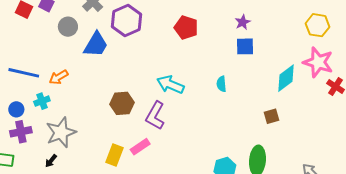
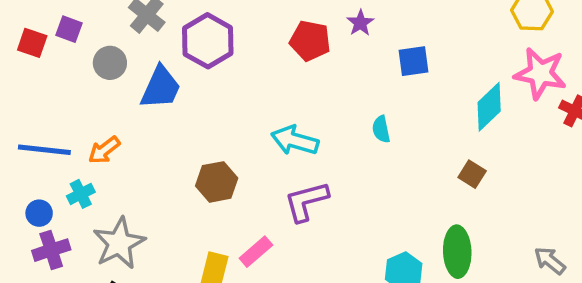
purple star: (243, 22) -> (360, 23), moved
purple L-shape: (155, 116) -> (306, 201), moved, turned 52
brown square: (271, 116) -> (472, 174), turned -35

